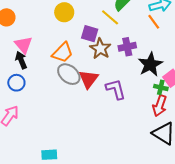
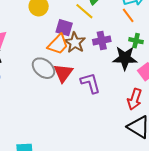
orange trapezoid: (63, 53) -> (58, 44), moved
black star: (150, 64) -> (125, 58), turned 30
green cross: (161, 87) -> (136, 41), moved

